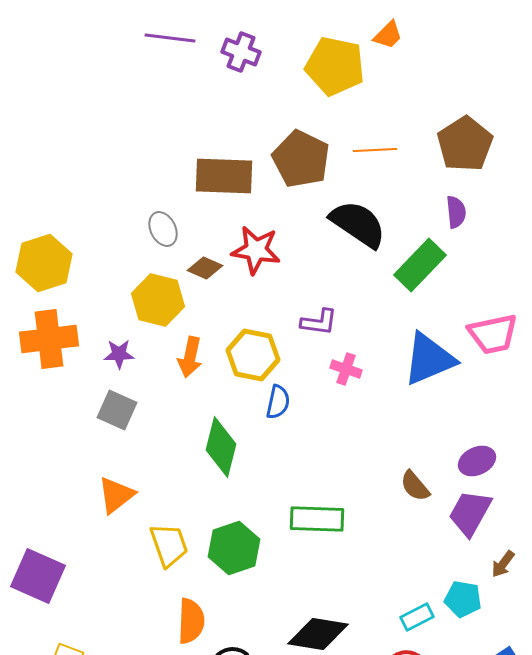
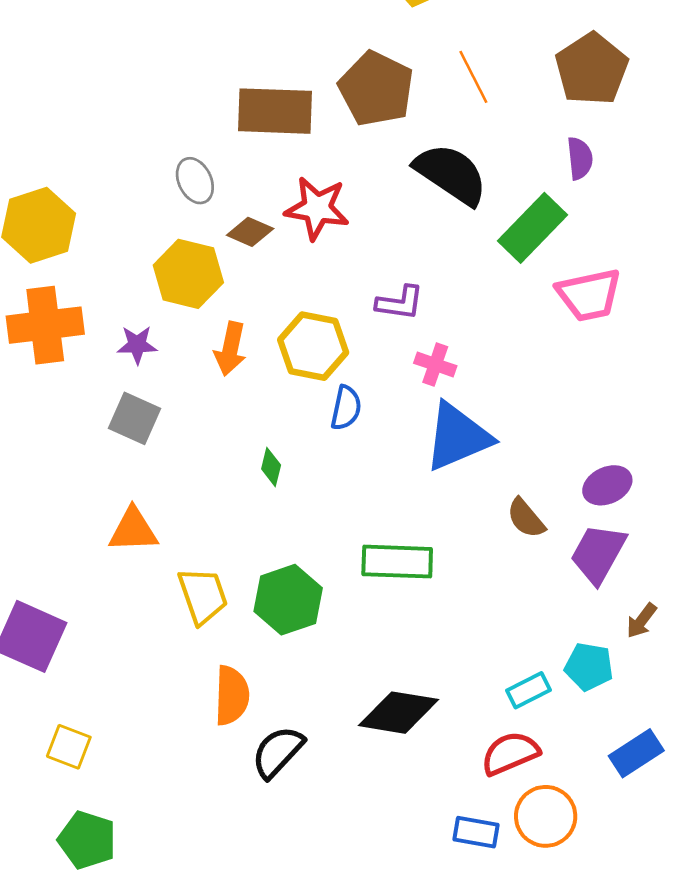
orange line: (375, 150) -> (473, 77), turned 66
pink trapezoid: (493, 334) -> (589, 295), moved
blue triangle: (429, 359) -> (458, 437), moved
green diamond: (221, 447) -> (271, 467), size x0.5
orange triangle: (116, 495) -> (133, 530), turned 36

